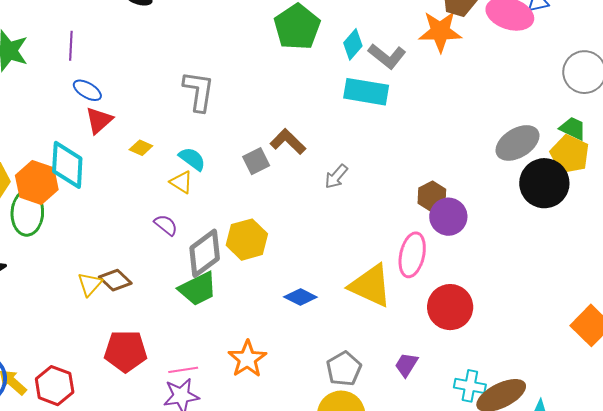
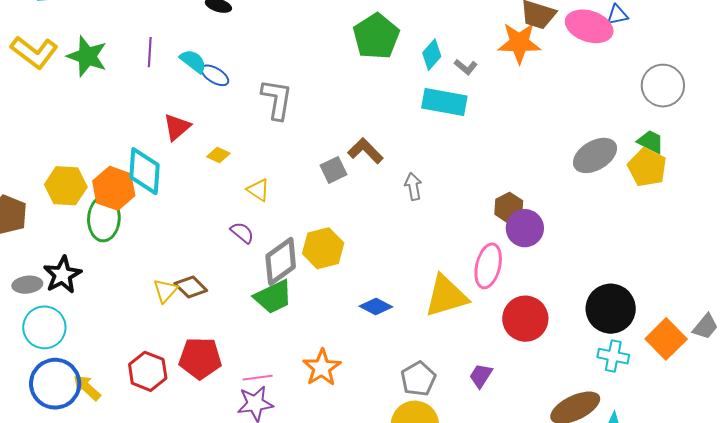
gray L-shape: (387, 56) -> (466, 67), size x0.6
blue ellipse: (87, 90) -> (215, 75), moved
cyan semicircle: (192, 159) -> (193, 61), moved
gray arrow: (336, 177) -> (413, 186), turned 128
black circle: (544, 183) -> (611, 309), moved
yellow triangle: (371, 286) -> (446, 296), turned -42
red hexagon: (55, 386) -> (148, 371), moved
cyan cross: (470, 386) -> (613, 356), moved

